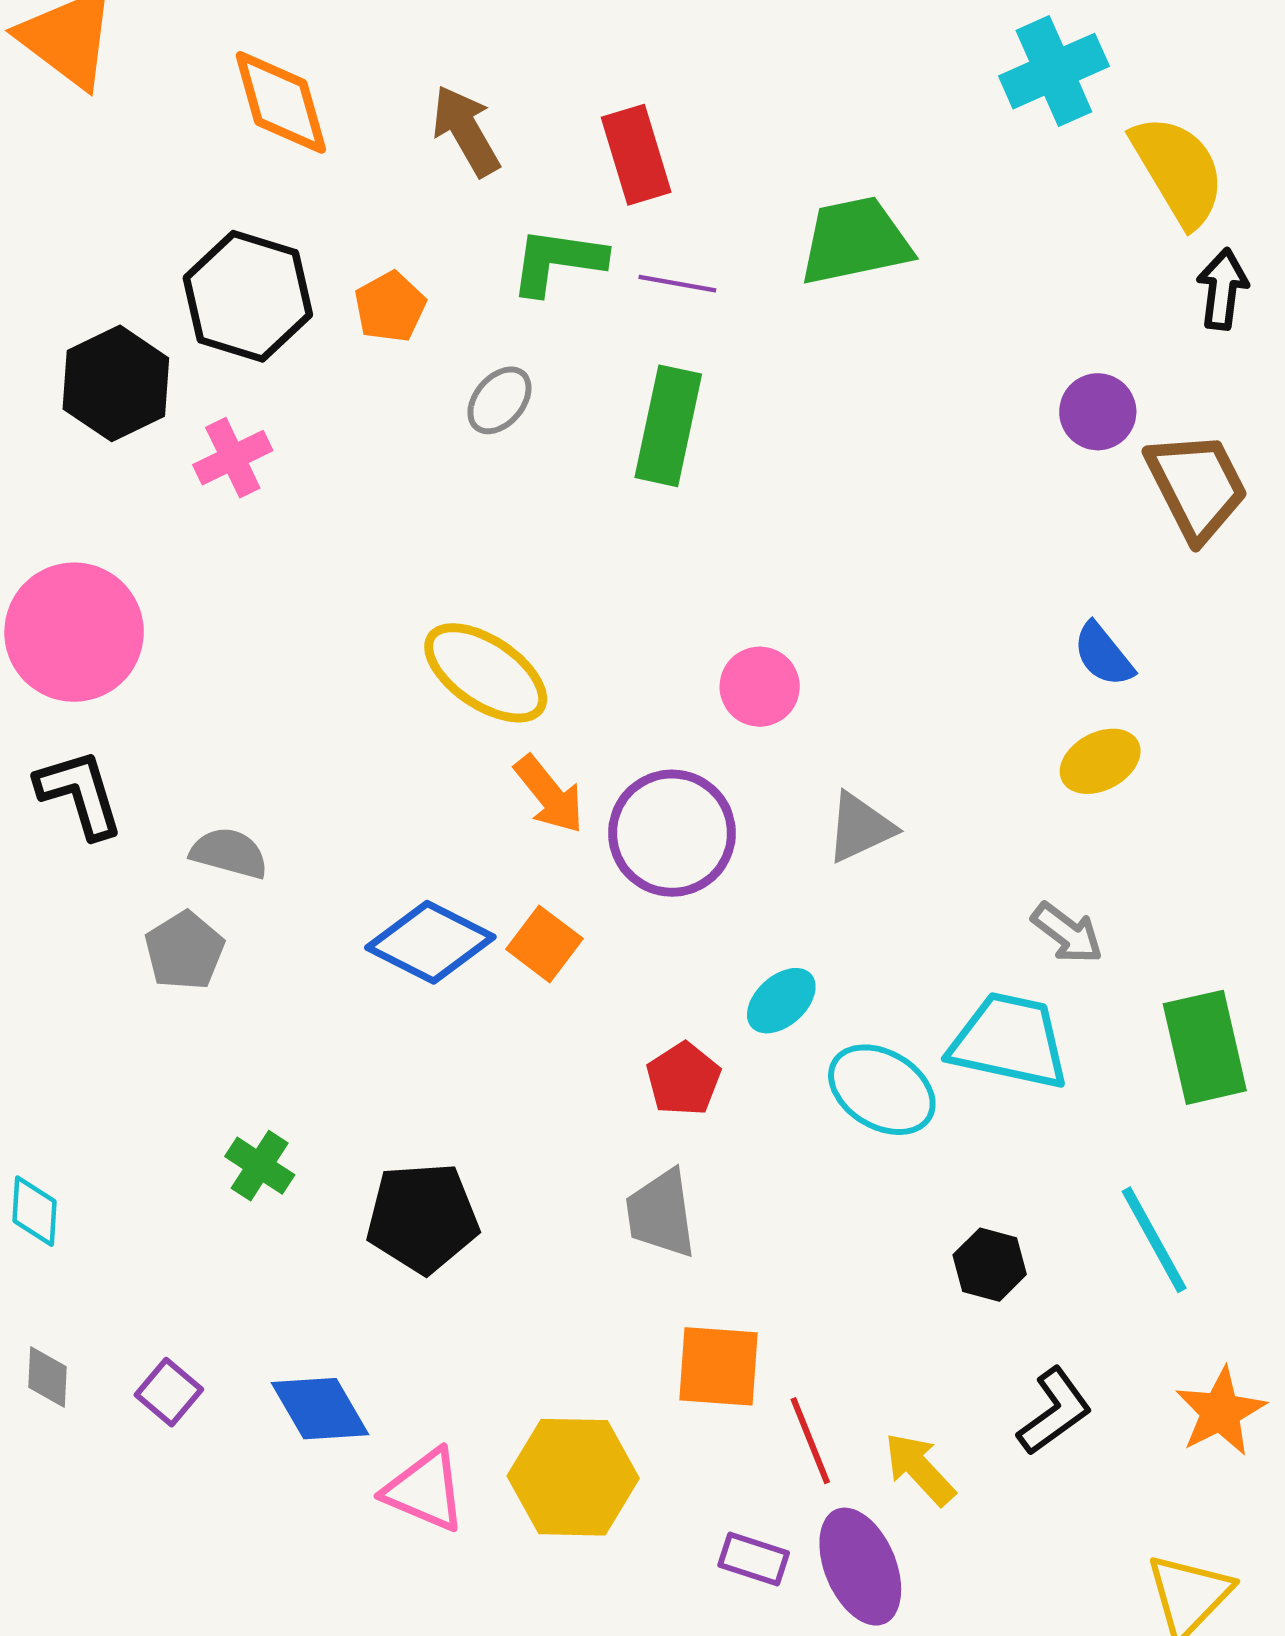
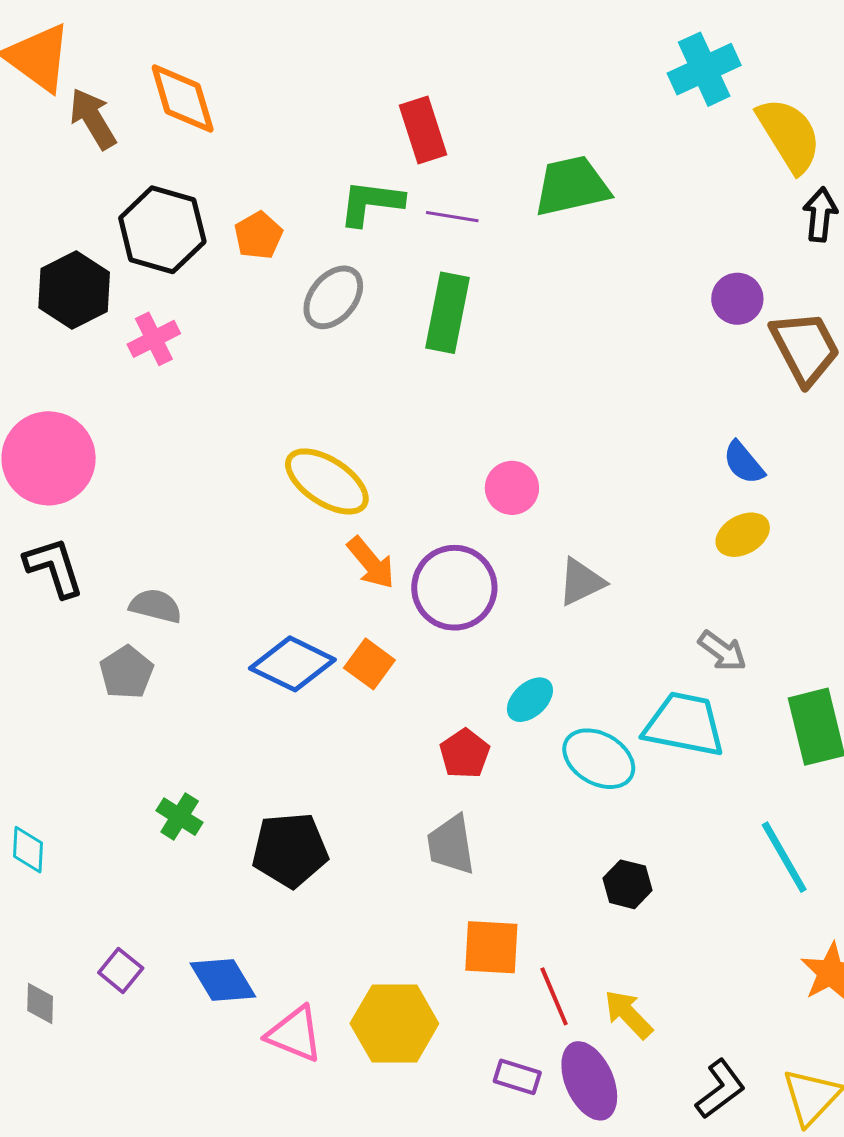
brown arrow: (466, 131) -> (93, 119), moved
gray ellipse: (499, 400) -> (333, 297), size x1.4
black hexagon: (990, 1265) -> (628, 884), moved
gray diamond: (48, 1377) -> (40, 1004), moved
black L-shape: (1055, 1411) -> (720, 1089), moved

